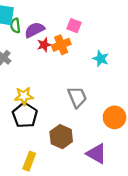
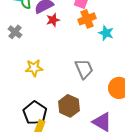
orange cross: (61, 45) -> (87, 19), moved
black pentagon: (25, 115) -> (35, 113), moved

